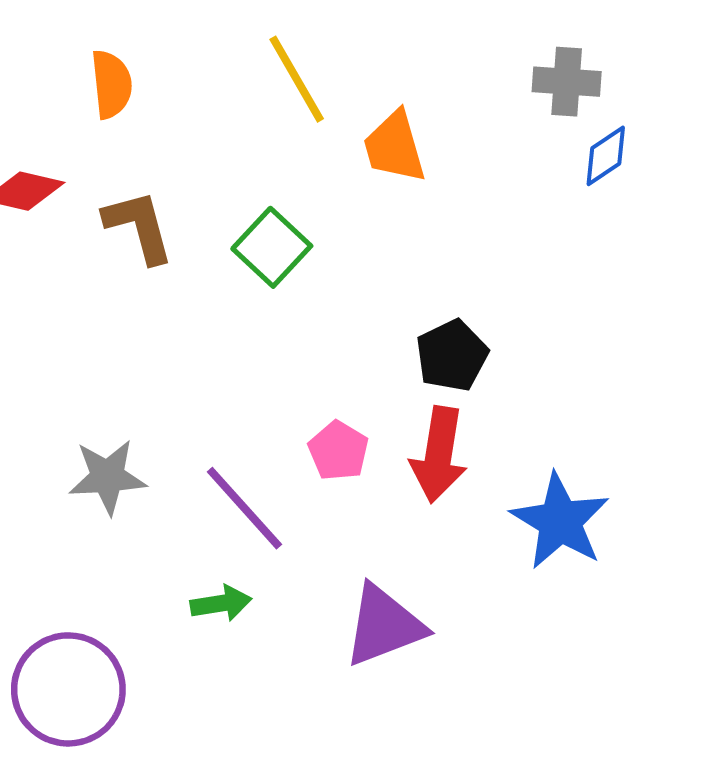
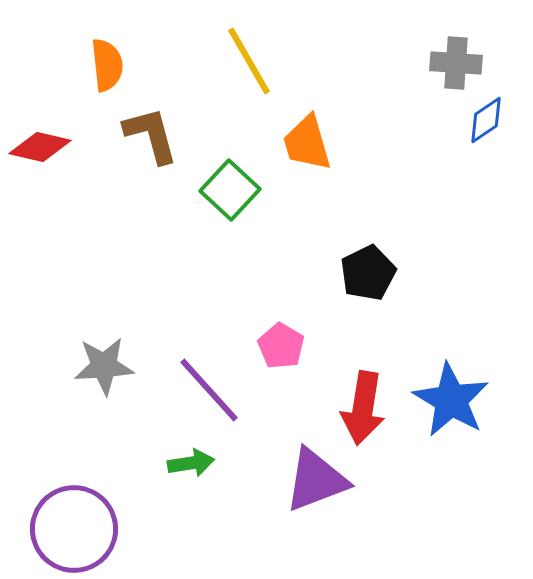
orange trapezoid: (394, 147) -> (307, 143), moved
brown L-shape: (139, 226) -> (151, 135), moved
red arrow: (439, 455) -> (363, 408), moved

